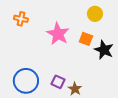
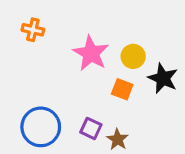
yellow circle: (95, 14) -> (133, 56), moved
orange square: (86, 39) -> (122, 89), moved

